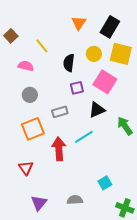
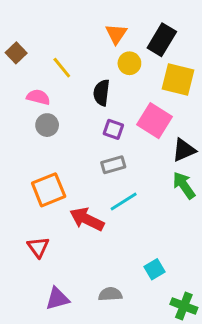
yellow circle: (94, 54) -> (129, 63), moved
purple square: (77, 88) -> (113, 129), turned 32
gray circle: (30, 95) -> (47, 125), moved
black triangle: (97, 110) -> (184, 150), moved
gray rectangle: (60, 112) -> (113, 165), moved
red arrow: (59, 149) -> (87, 219), turned -60
purple triangle: (39, 203) -> (57, 299), turned 36

